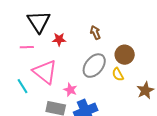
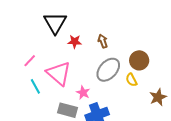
brown arrow: (95, 33) -> (103, 41), moved
pink line: (27, 47) -> (30, 61), moved, turned -48

